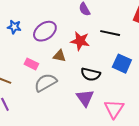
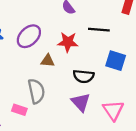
pink rectangle: (31, 64) -> (19, 110), moved
gray semicircle: (45, 83) -> (36, 91), turned 115

